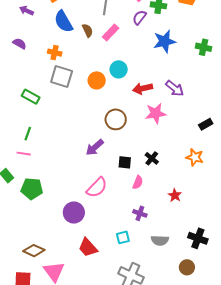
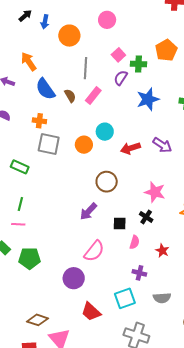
pink star: (156, 113) -> (155, 192), moved, turned 30
red star: (175, 195) -> (162, 251), moved
cyan square: (123, 237) -> (125, 298), size x1.5

